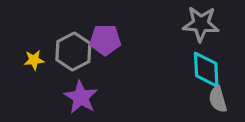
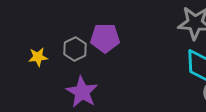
gray hexagon: (73, 52) -> (75, 49), size x0.7

